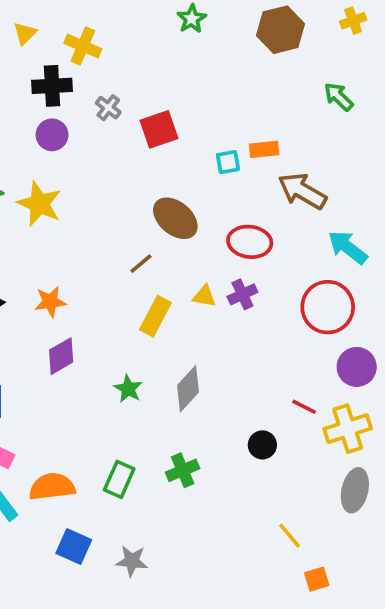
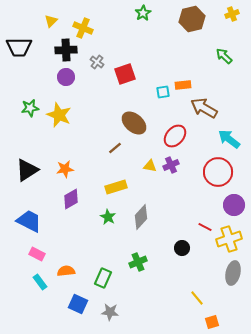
red ellipse: (250, 242) -> (175, 136), turned -55
yellow rectangle: (155, 316) -> (116, 187), moved, turned 45
green rectangle: (119, 479) -> (103, 278), moved
orange semicircle: (52, 487) -> (66, 271), size x0.7

